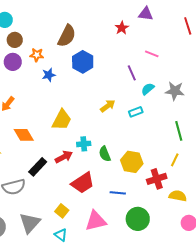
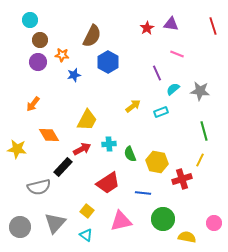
purple triangle: (146, 14) -> (171, 24), moved
red arrow: (64, 157) -> (82, 149), moved
yellow semicircle: (178, 196) -> (187, 237), moved

